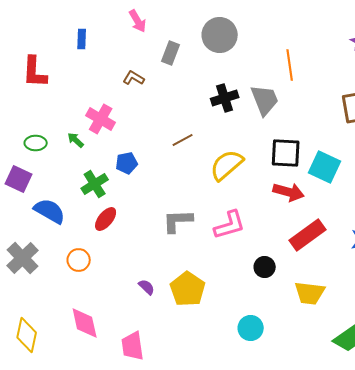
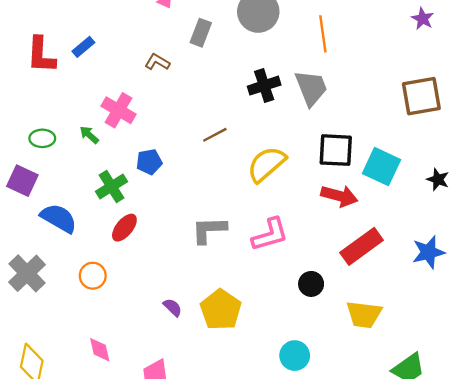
blue rectangle: (82, 39) -> (83, 47), moved, turned 48
orange line: (290, 65) -> (323, 34), moved
pink diamond: (85, 323) -> (100, 350), size x0.7

